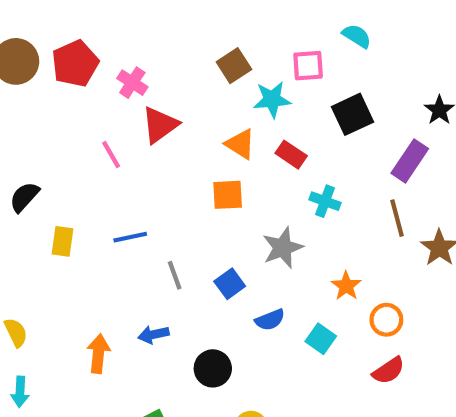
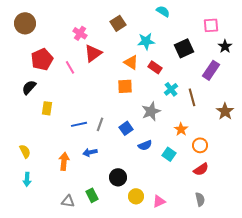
cyan semicircle: (357, 36) -> (163, 11), moved
red pentagon: (75, 64) -> (42, 59), moved
brown square: (234, 66) -> (118, 23), moved
pink square: (308, 66) -> (211, 25), moved
cyan cross: (325, 201) -> (171, 89), turned 32
brown line: (397, 218) -> (192, 97), moved
blue line: (130, 237) -> (79, 124), moved
gray line: (175, 275) -> (100, 124), turned 40
black circle: (213, 368) -> (118, 177), moved

